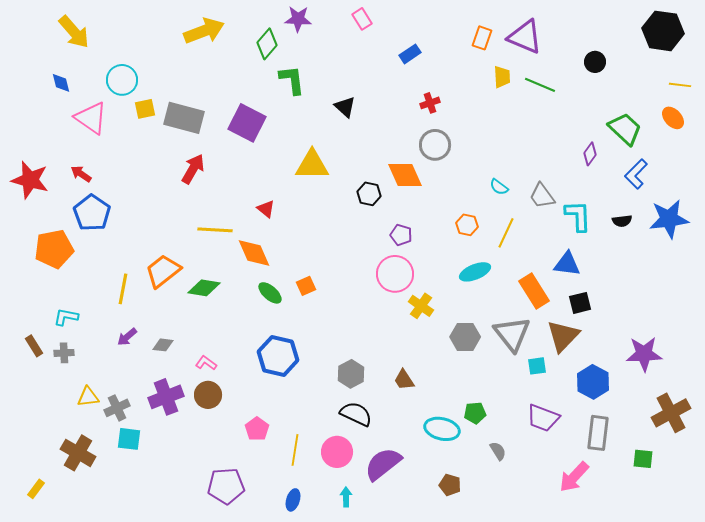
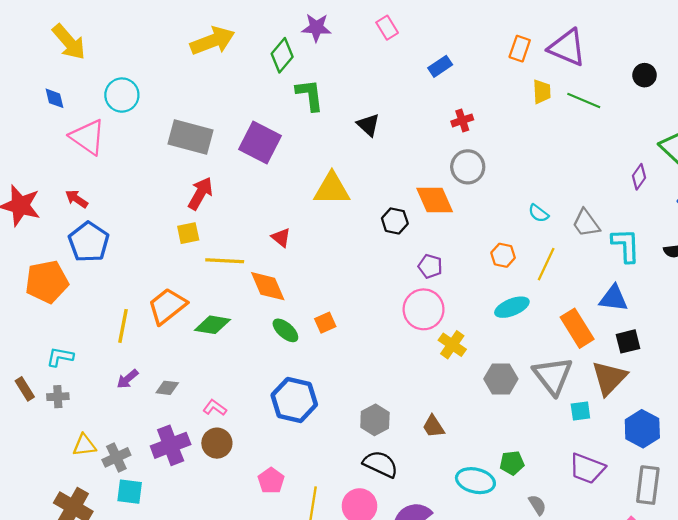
yellow square: (145, 109) -> (188, 233), moved

